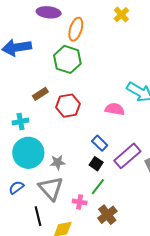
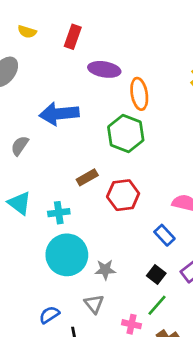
orange ellipse: (76, 29) -> (139, 94), turned -30
blue rectangle: (100, 143) -> (164, 235), moved
blue semicircle: (16, 187) -> (49, 315), moved
gray triangle: (51, 188) -> (94, 304), size x0.6

